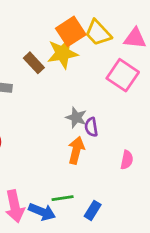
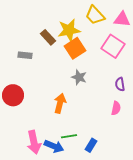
orange square: (71, 31) -> (75, 48), moved
purple semicircle: (91, 127) -> (120, 84), moved
orange arrow: (76, 150) -> (60, 103), moved

